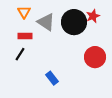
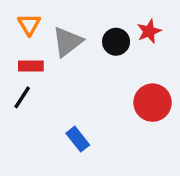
gray triangle: (46, 22) -> (67, 42), turned 48
black circle: (74, 22) -> (116, 42), size x0.6

